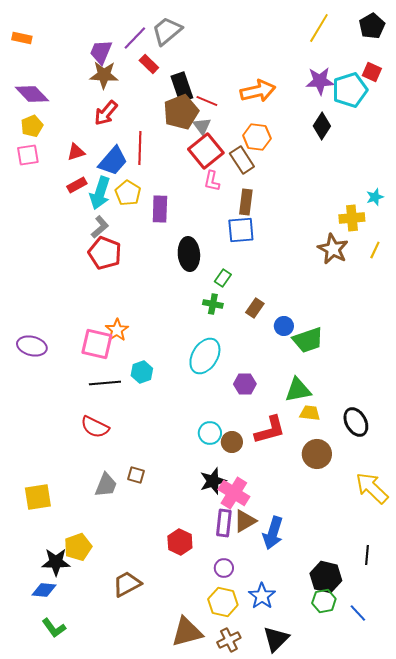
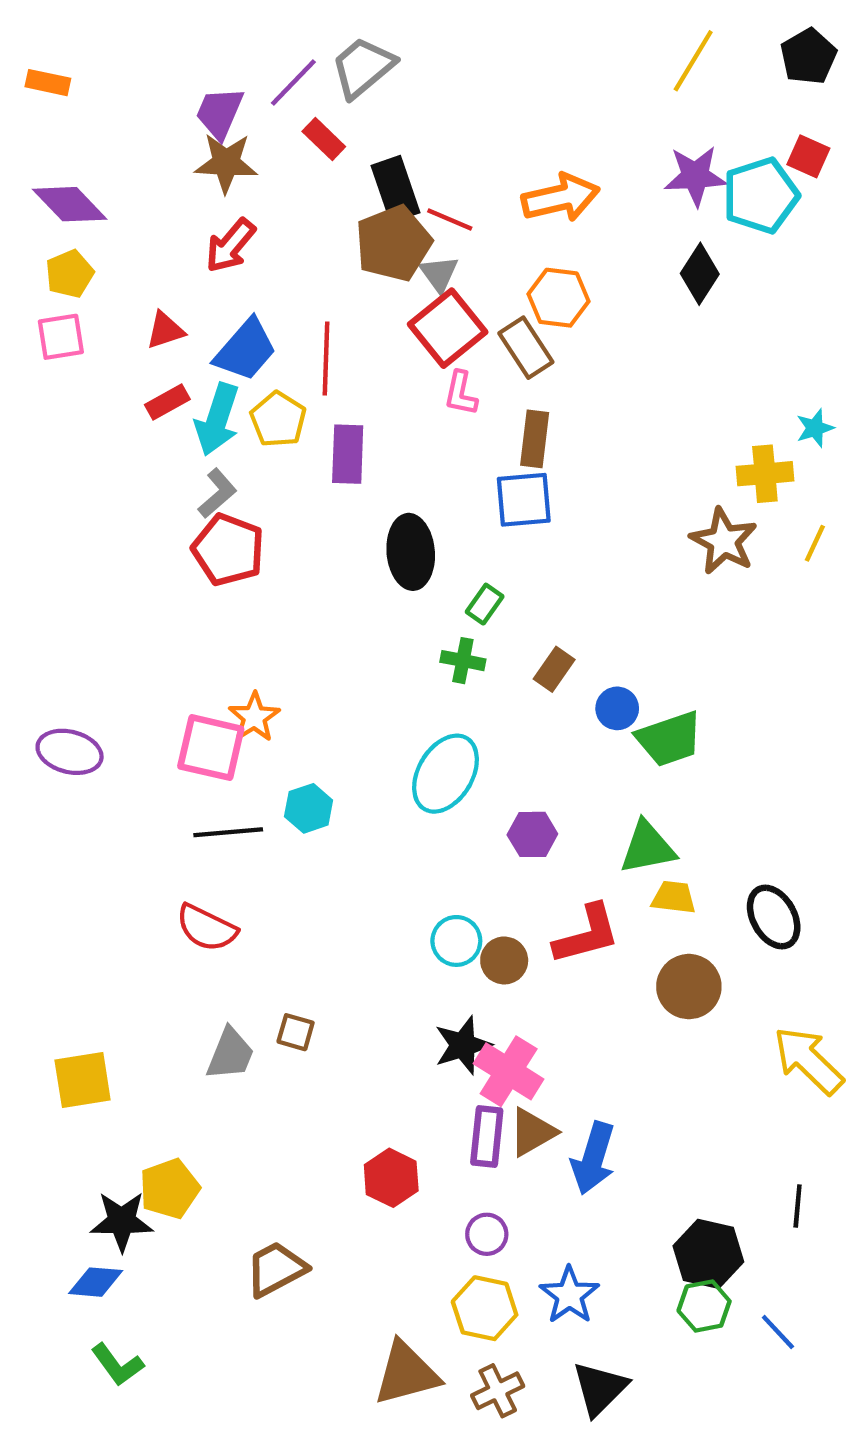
red line: (140, 148) -> (326, 359), moved

